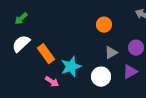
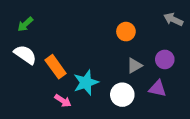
white semicircle: (21, 44) -> (25, 55), turned 78
purple triangle: (130, 72) -> (157, 89), turned 42

